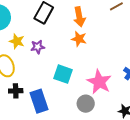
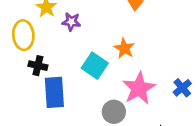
orange star: (79, 39) -> (124, 48), moved
black cross: (16, 91) -> (38, 66), moved

